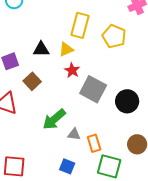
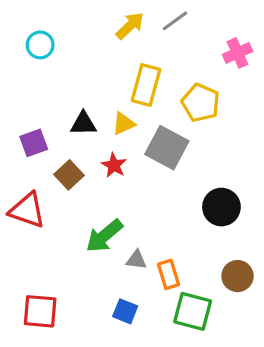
red star: (72, 70) -> (114, 165), moved
gray square: (93, 89) -> (167, 148), moved

